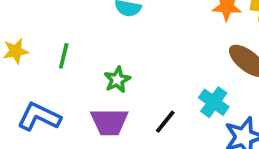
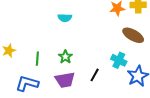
green line: (64, 56) -> (37, 59), moved

